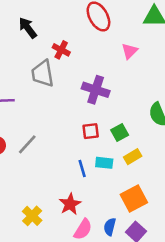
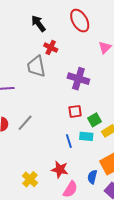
black arrow: (28, 28) -> (38, 24), moved
green square: (120, 133) -> (94, 120), moved
red star: (70, 204) -> (60, 169), turned -30
blue semicircle: (110, 227) -> (92, 177), moved

